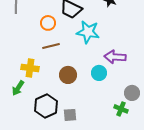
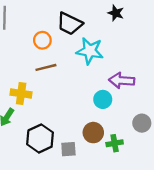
brown circle: (68, 75) -> (93, 133), moved
green cross: (121, 109) -> (115, 143), moved, turned -32

